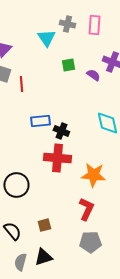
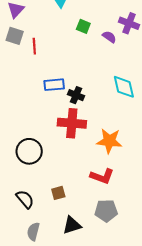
green square: (68, 65) -> (83, 26), turned 32
red L-shape: (86, 209) -> (102, 176), turned 85
black triangle: (43, 257) -> (72, 225), moved

